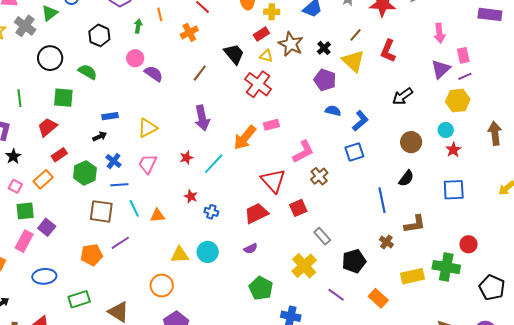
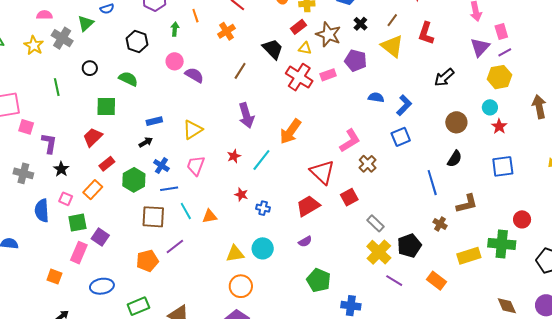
black cross: (324, 48) -> (360, 24), moved
black circle: (50, 58) -> (90, 68), size x0.6
purple pentagon: (325, 80) -> (356, 61), moved
green line: (19, 98) -> (57, 87), moved
pink rectangle: (271, 125) -> (328, 75), moved
yellow cross: (304, 266) -> (379, 252), moved
orange circle: (162, 285) -> (241, 286), moved

